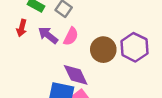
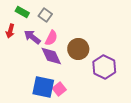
purple hexagon: (134, 47) -> (104, 67), moved
purple diamond: (76, 75) -> (51, 56), moved

